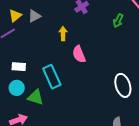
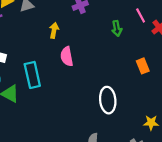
green arrow: (118, 21) -> (117, 28), turned -48

